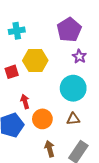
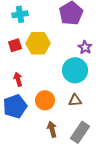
purple star: (79, 56) -> (85, 47), moved
red square: (12, 72) -> (15, 45), moved
red arrow: (25, 102) -> (18, 79), moved

